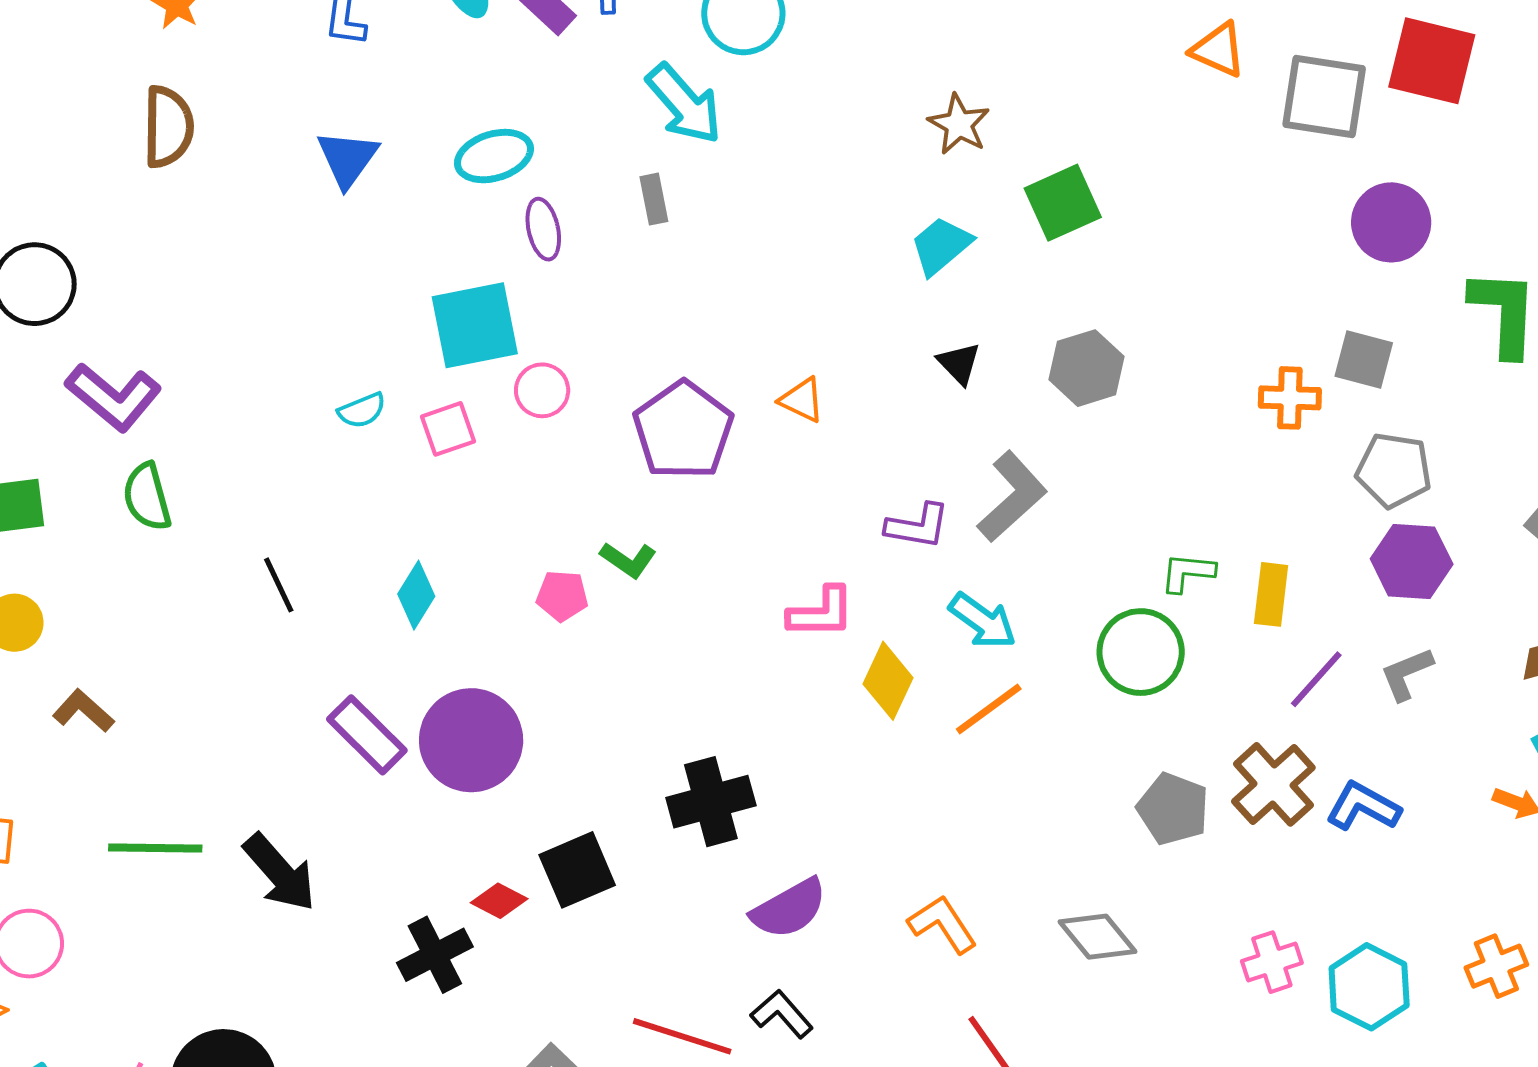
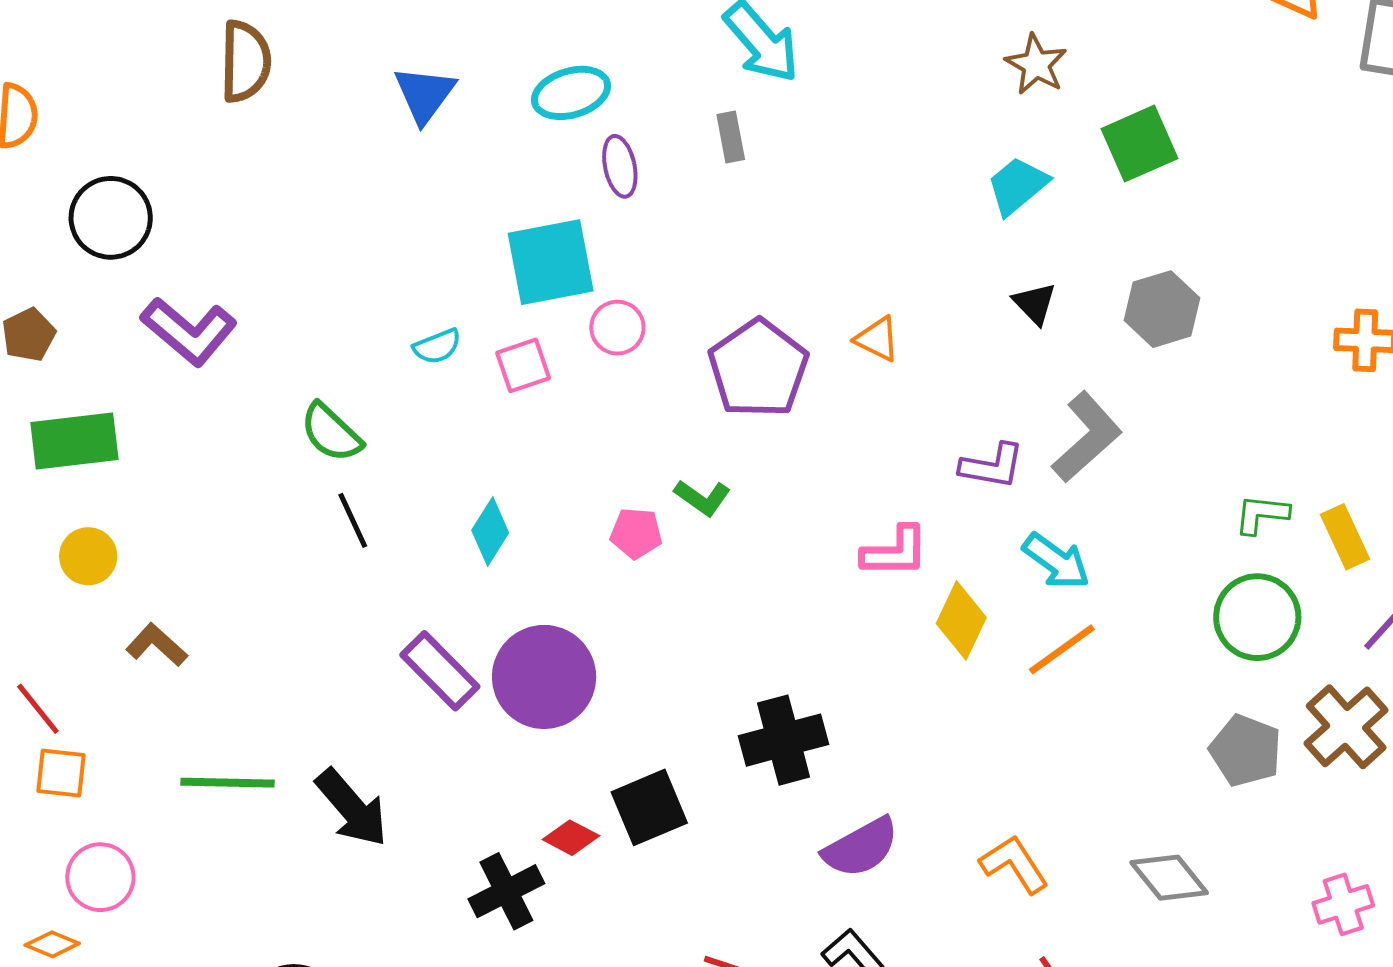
green semicircle: (147, 497) -> (331, 433), moved, turned -32
yellow rectangle: (1271, 594) -> (1345, 537), turned -32
green circle: (1141, 652) -> (1257, 617), moved

